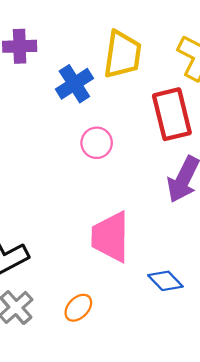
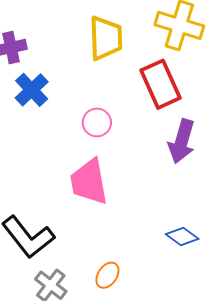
blue cross: (74, 84) -> (32, 90), moved
pink trapezoid: (110, 237) -> (89, 182), moved

